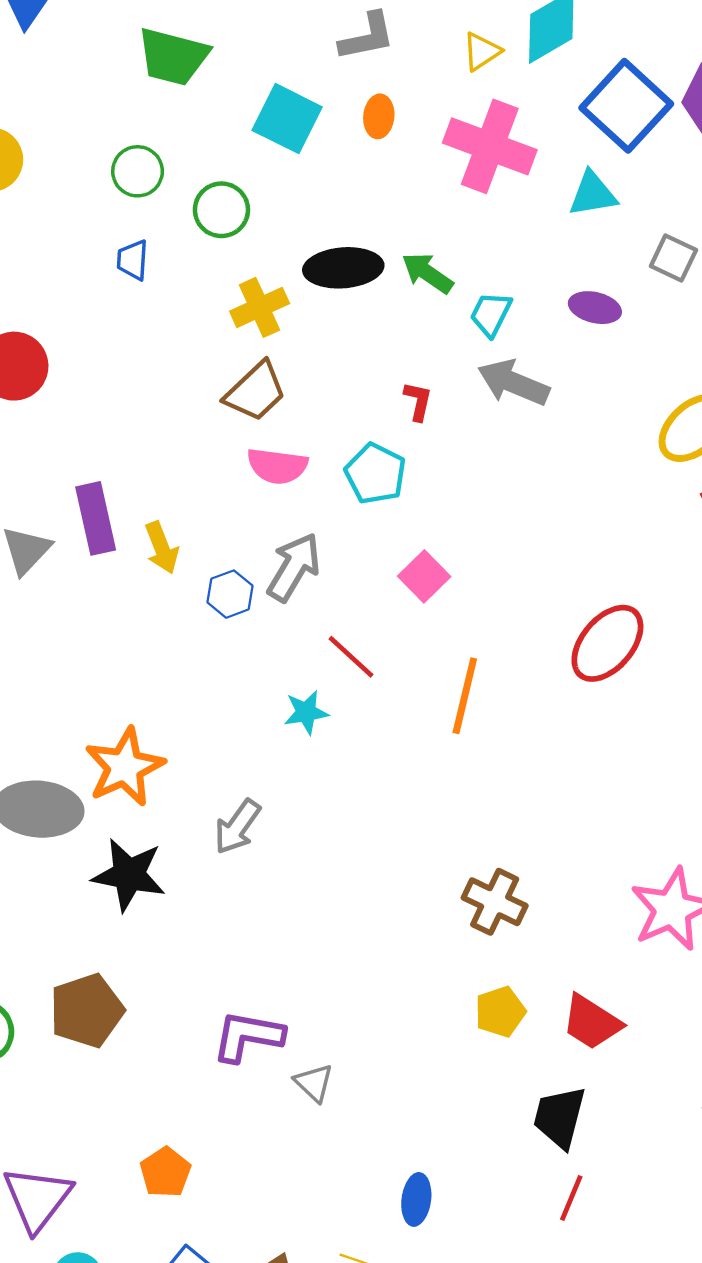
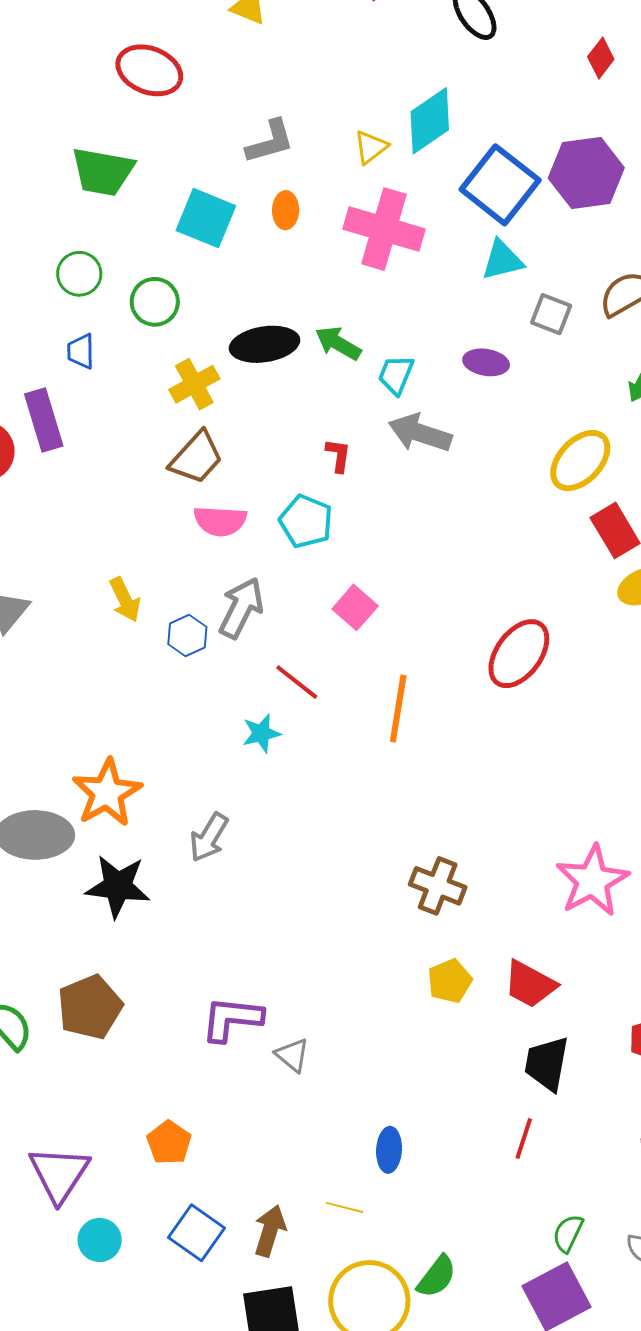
cyan triangle: (593, 194) -> (502, 260), moved
purple rectangle: (96, 518) -> (44, 420), moved
black trapezoid: (559, 1117) -> (547, 1064), moved

